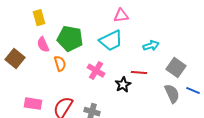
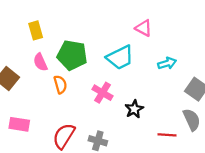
pink triangle: (121, 16) -> (144, 28), moved, turned 35
red line: (139, 73) -> (167, 135), moved
pink rectangle: (33, 104) -> (19, 124), moved

